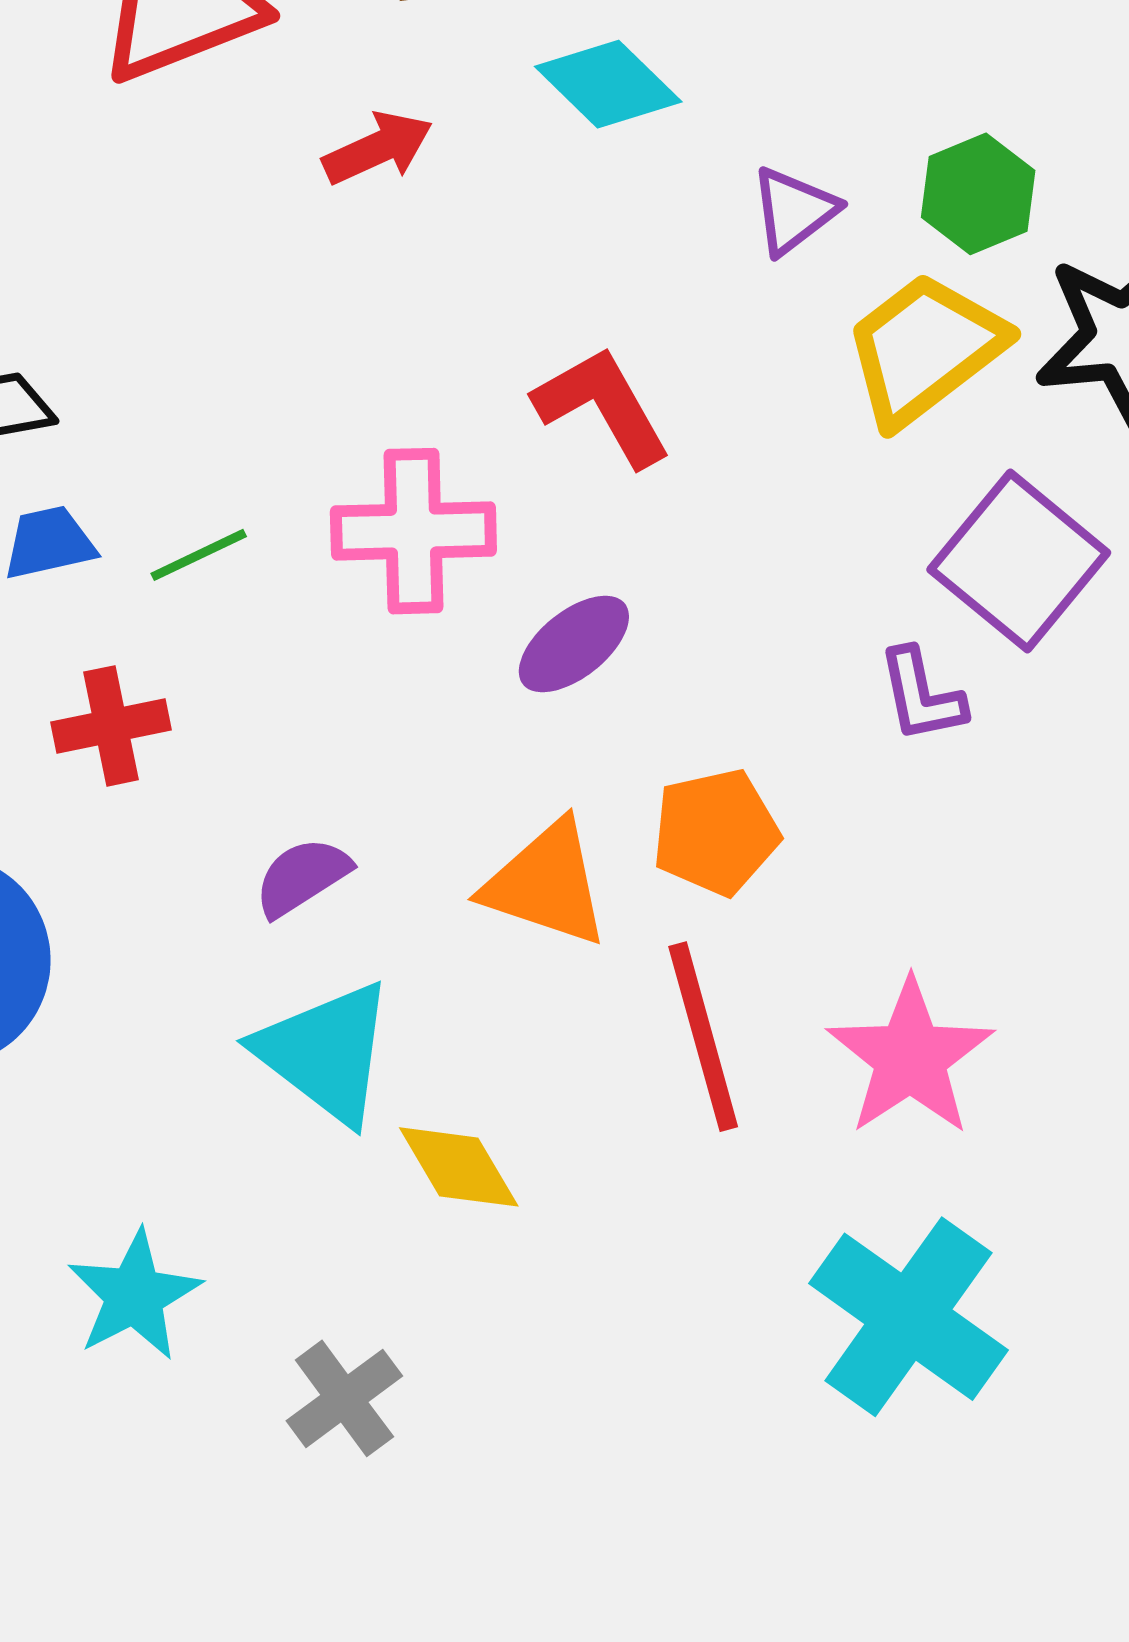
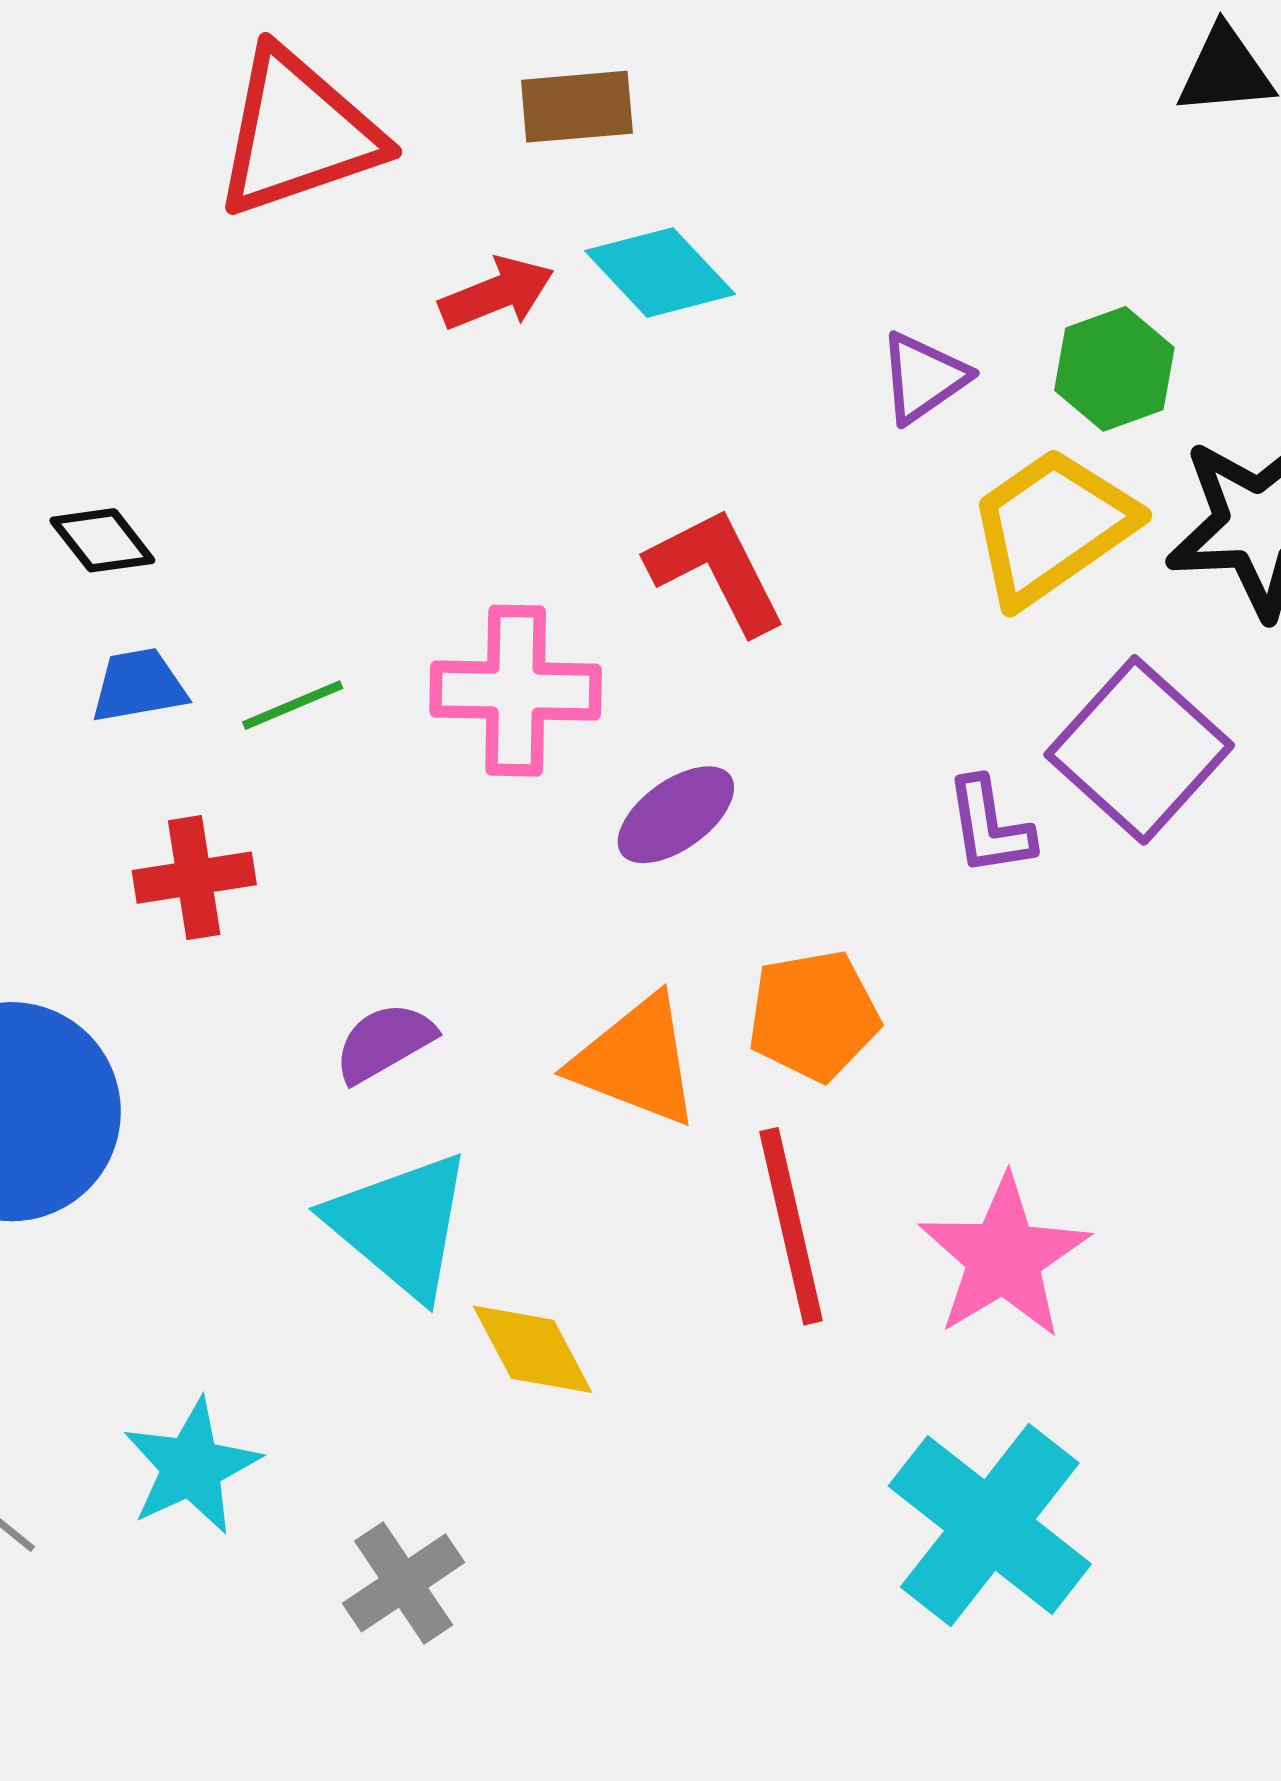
cyan diamond: (608, 84) -> (660, 273), moved
purple L-shape: (921, 695) -> (990, 826), moved

